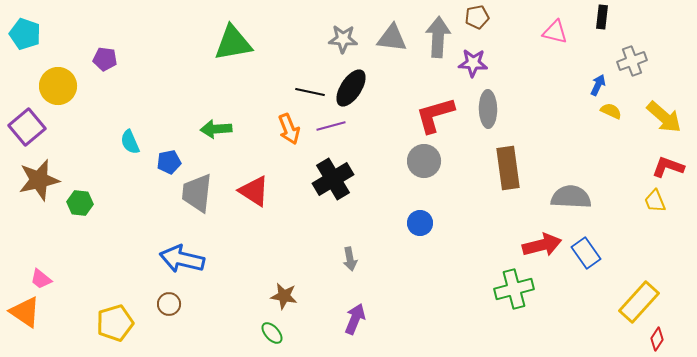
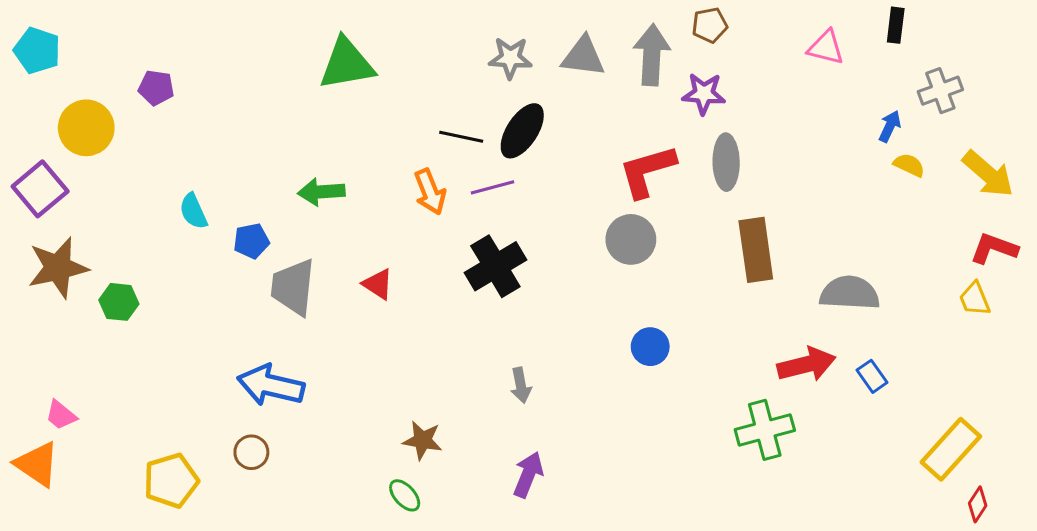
red triangle: (254, 191) -> (378, 284), size x0.7
blue circle: (420, 223) -> (650, 347), moved
blue rectangle: (586, 253) -> (872, 376), size x0.7

